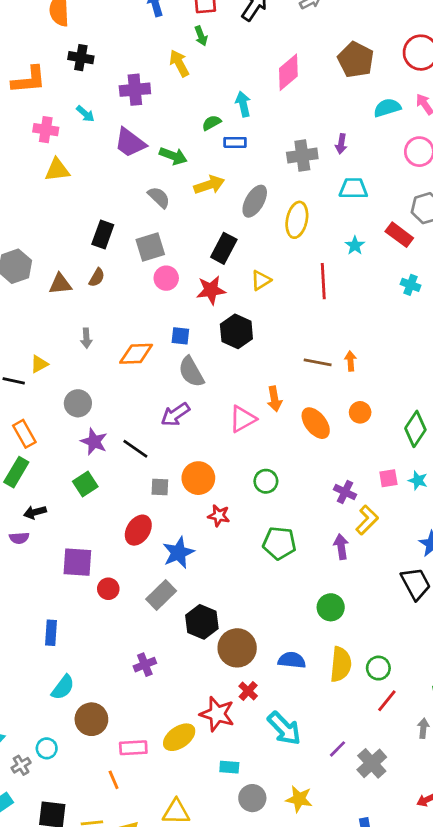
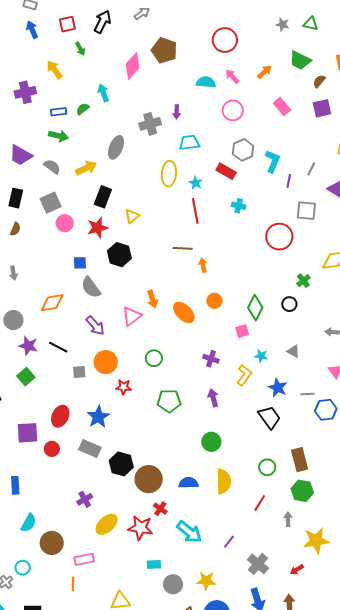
green arrow: (201, 36) -> (80, 49), moved
brown pentagon: (356, 60) -> (164, 50), moved
cyan semicircle: (387, 108) -> (206, 82), turned 30
blue rectangle: (235, 142) -> (59, 112), moved
purple trapezoid: (130, 143) -> (21, 155), moved
yellow arrow: (209, 185) -> (86, 168), moved
gray ellipse: (255, 201) -> (116, 147), moved
yellow ellipse: (297, 220) -> (169, 174), moved
red line: (323, 281) -> (195, 211), moved
orange diamond: (136, 354) -> (52, 303), moved
brown line: (318, 362) -> (183, 248), moved
purple arrow: (175, 414) -> (95, 326), moved, turned -90
pink square: (388, 478) -> (242, 331), moved
cyan star: (418, 480) -> (261, 356), moved
yellow L-shape: (367, 520) -> (244, 375), moved
red ellipse: (138, 530) -> (60, 416), moved
gray rectangle: (161, 595) -> (90, 449), turned 75
green circle: (378, 668) -> (267, 467), moved
yellow ellipse: (179, 737) -> (107, 524), moved
gray cross: (372, 763) -> (258, 564), moved
orange line: (114, 780) -> (73, 584), turned 32

